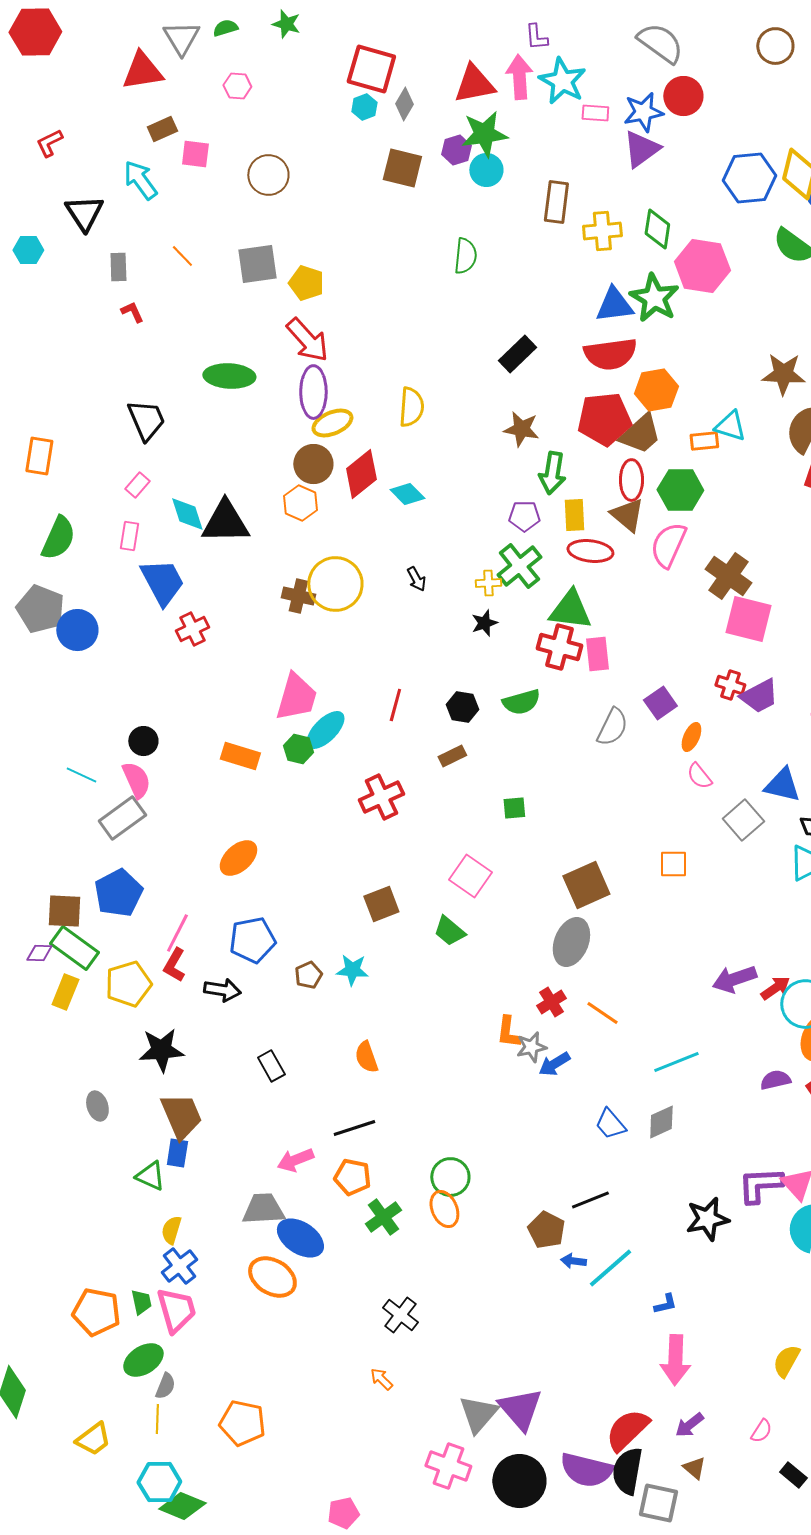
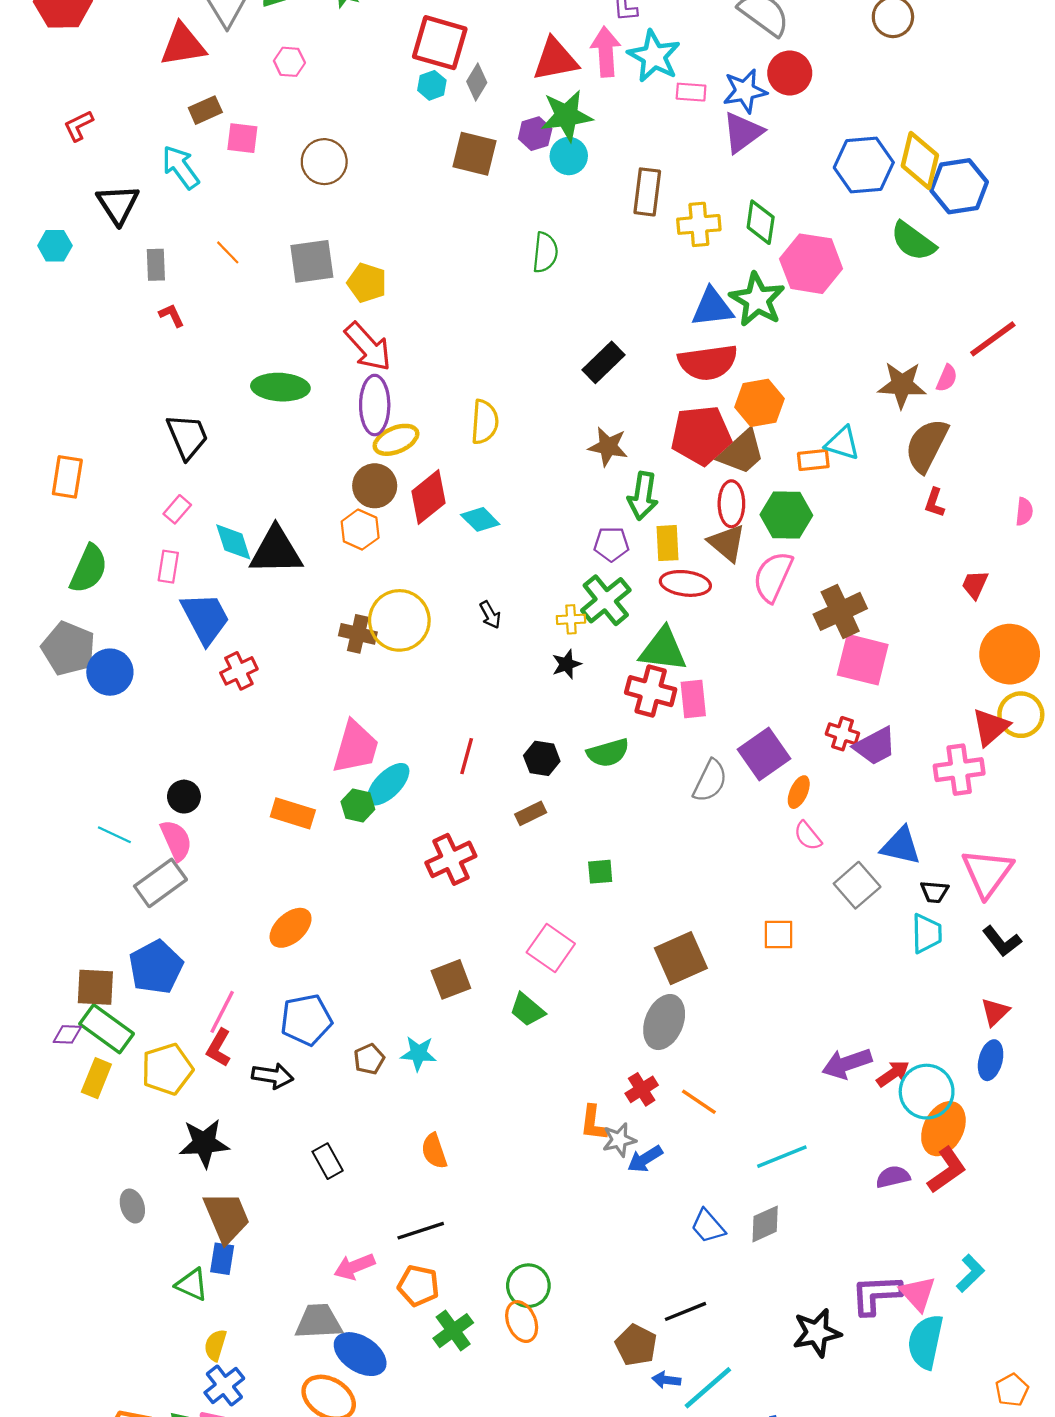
brown cross: (728, 576) -> (840, 611), turned 30
purple square: (660, 703) -> (764, 754), size x1.4

